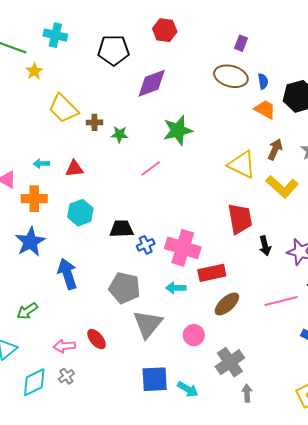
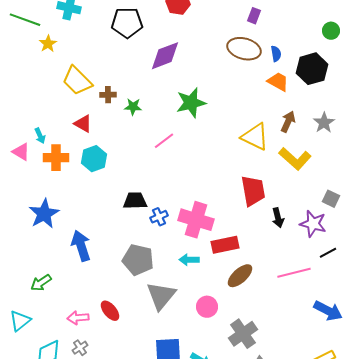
cyan arrow: (41, 164) -> (40, 136), moved, turned -112
red triangle: (74, 169) -> (83, 124), moved, turned 36
orange cross: (34, 199) -> (56, 158), moved
cyan hexagon: (80, 213) -> (94, 159), moved

